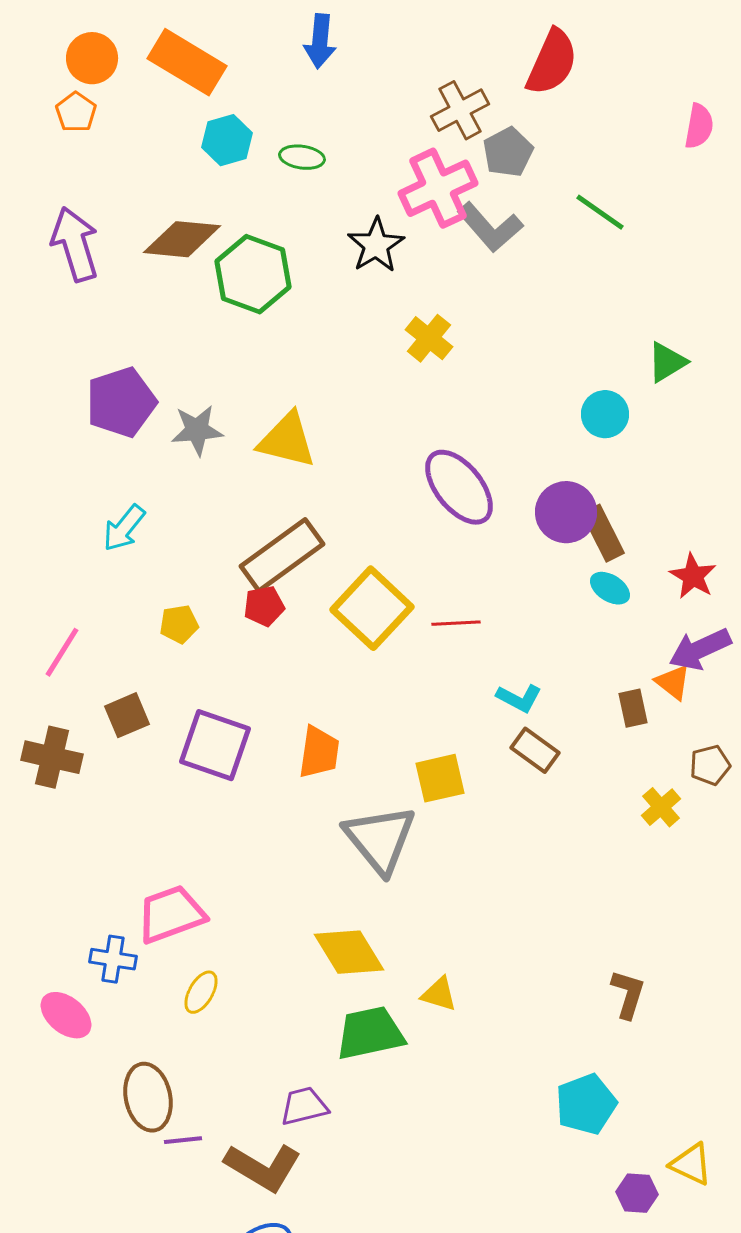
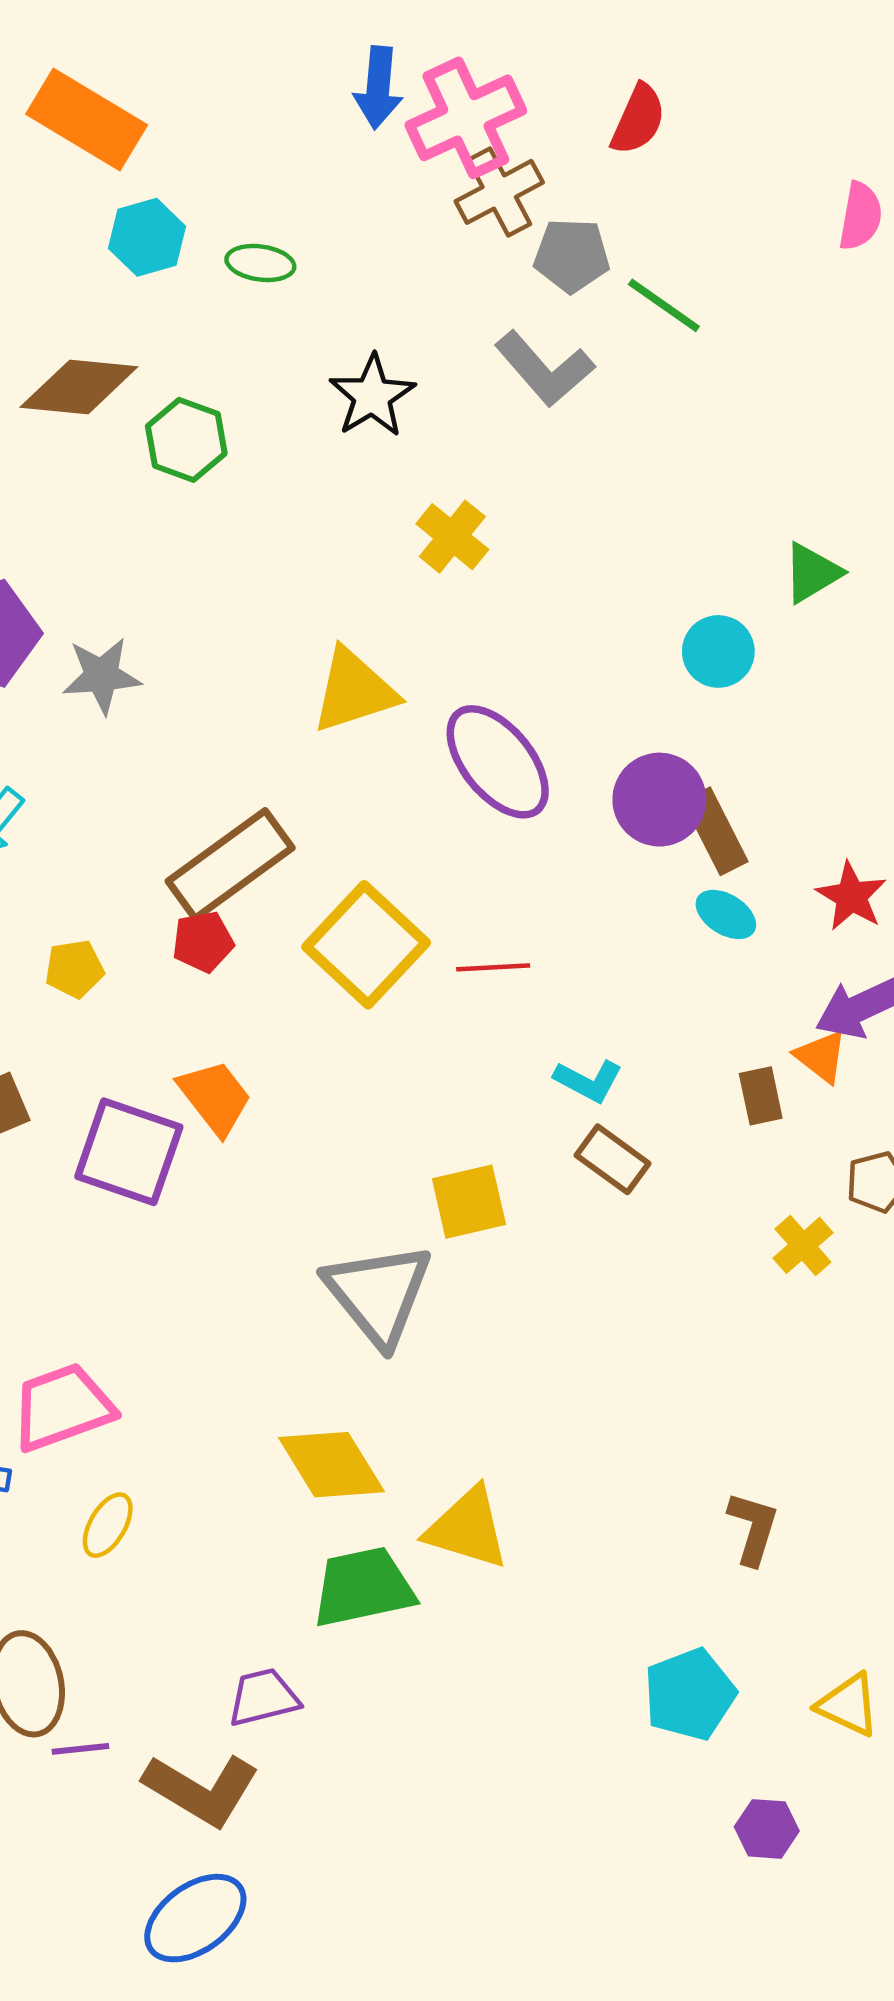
blue arrow: (320, 41) -> (378, 88), moved
red semicircle: (552, 62) -> (638, 119), size x0.7
gray pentagon: (508, 152) -> (572, 255), turned 30
pink cross: (438, 188) -> (466, 118), moved
green line: (600, 212) -> (664, 305), moved
green hexagon: (253, 274) -> (186, 440), size x0.7
yellow triangle: (287, 440) -> (354, 691), moved, turned -32
orange trapezoid: (319, 752) -> (215, 1097), moved, turned -46
yellow triangle: (439, 994) -> (467, 1528), size x1.6
yellow triangle: (691, 1164) -> (848, 1705), moved

